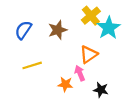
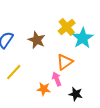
brown star: (58, 30) -> (37, 40), turned -30
yellow line: (32, 65) -> (14, 72), turned -30

